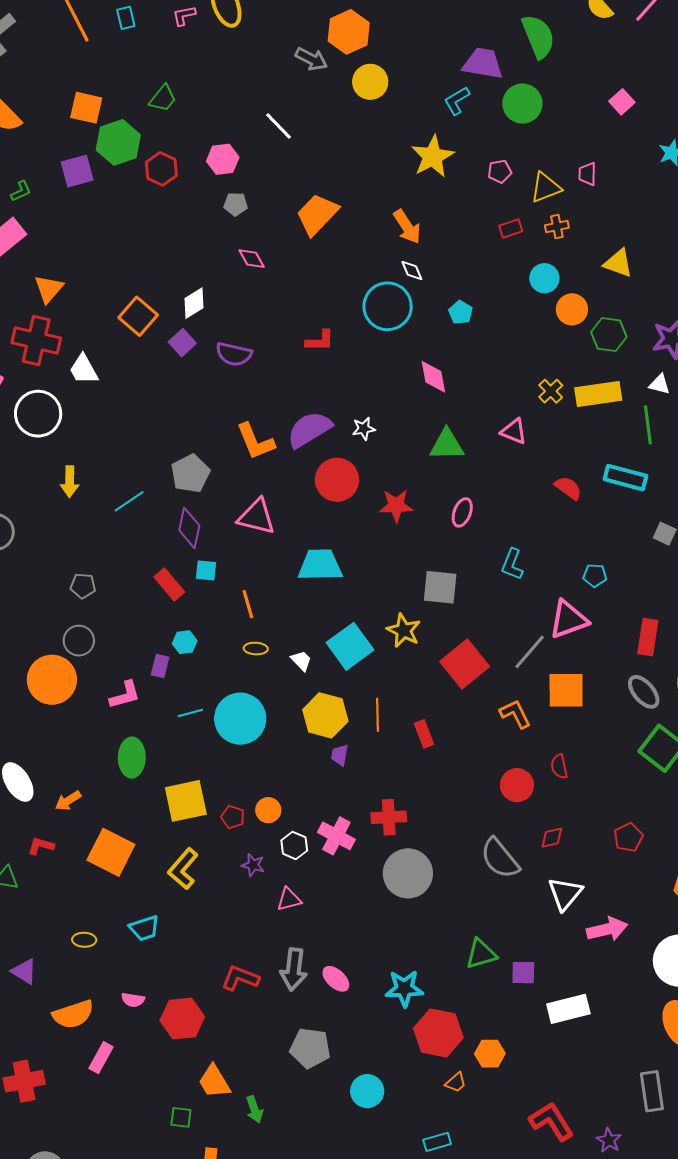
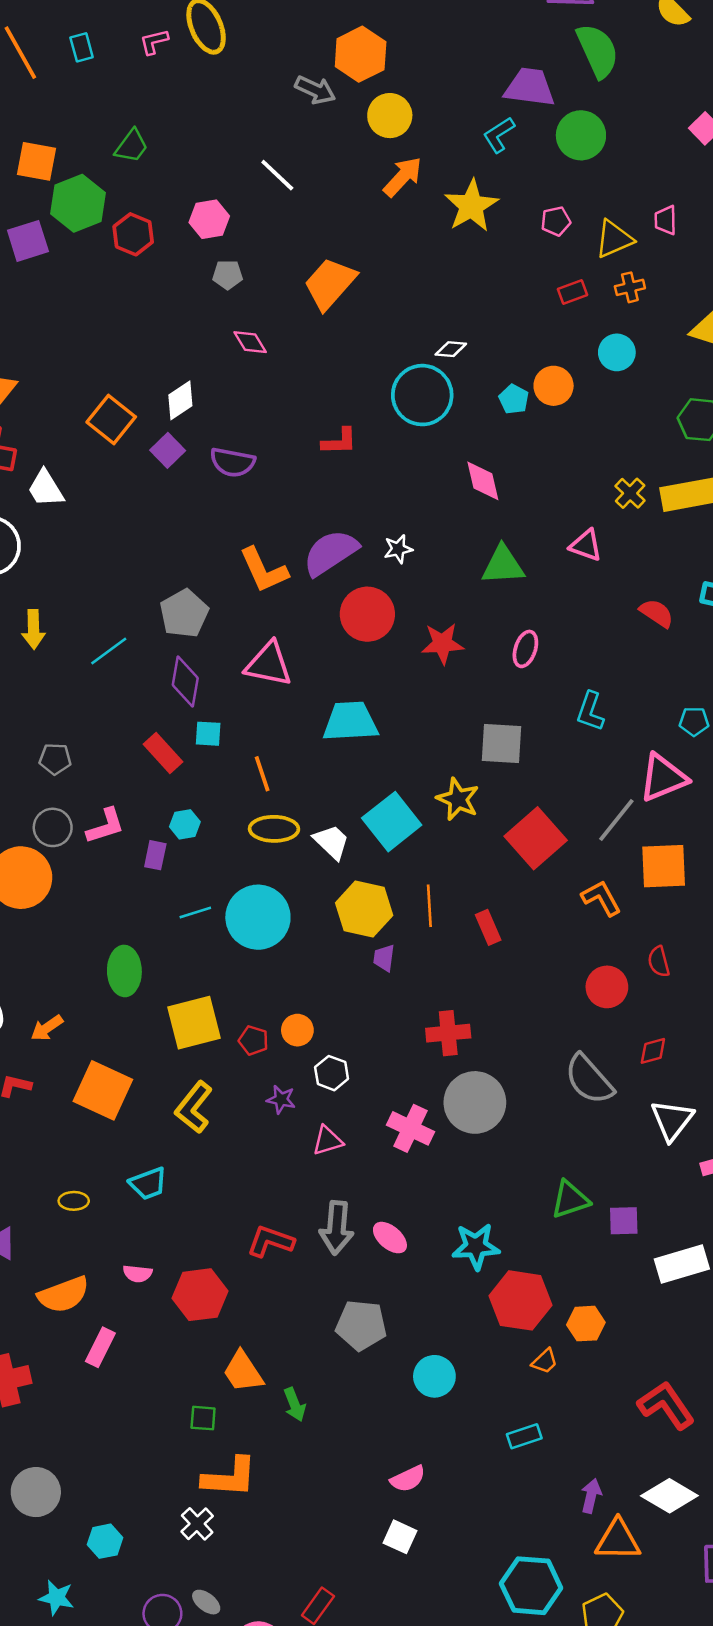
orange arrow: (407, 227) -> (403, 177), moved, turned -102
white diamond: (412, 270) -> (451, 349), turned -60
orange circle: (572, 309) -> (554, 386), moved
yellow ellipse: (256, 649) -> (274, 829), size x1.6
white trapezoid: (301, 661) -> (332, 842), size x1.4
pink L-shape: (125, 695) -> (106, 826), moved
pink cross: (336, 836) -> (410, 1128), moved

